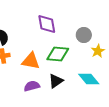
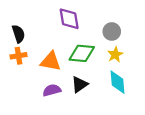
yellow star: (98, 51) -> (115, 55), moved
cyan diamond: (89, 79) -> (117, 82), turned 35

